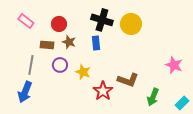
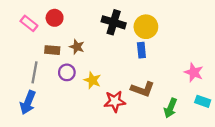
red circle: (59, 24) -> (55, 18), moved
blue rectangle: (96, 43) -> (141, 50), moved
red star: (103, 91) -> (115, 101), turned 30
cyan rectangle: (182, 103) -> (203, 101), moved, turned 64

